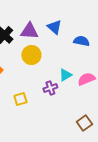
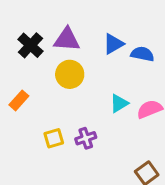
blue triangle: (54, 27) -> (113, 44), moved, turned 49
purple cross: (50, 88) -> (86, 138), moved

